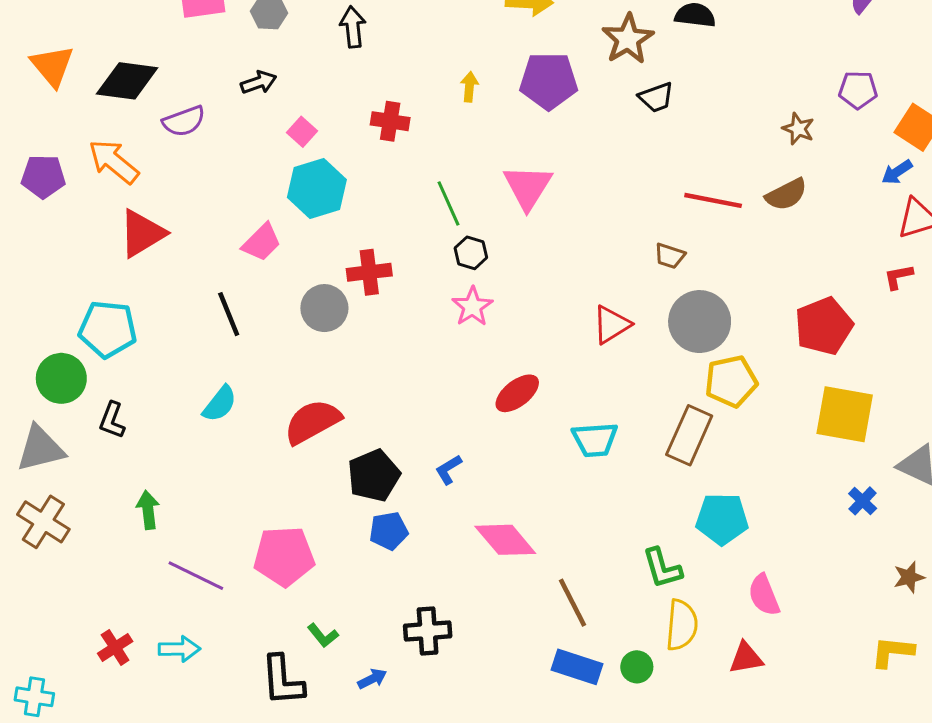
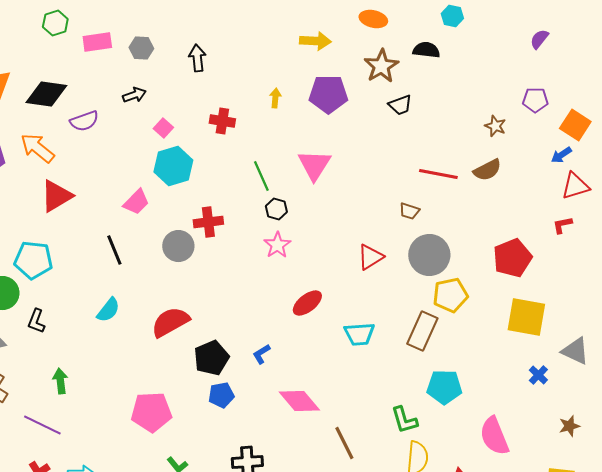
purple line: (196, 576) -> (42, 425), moved
pink semicircle: (764, 595) -> (494, 436), moved, size x1.4

